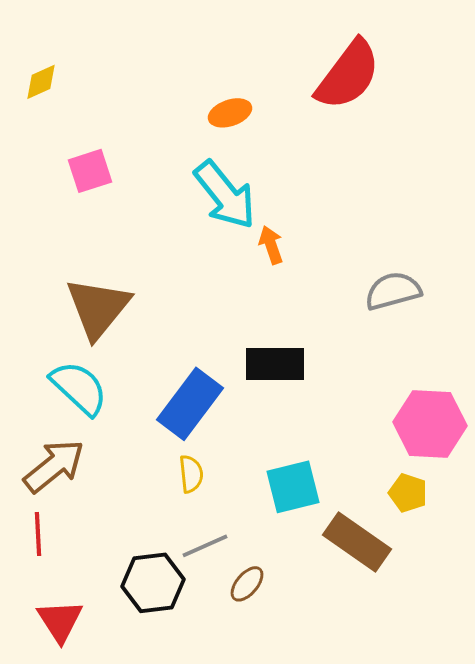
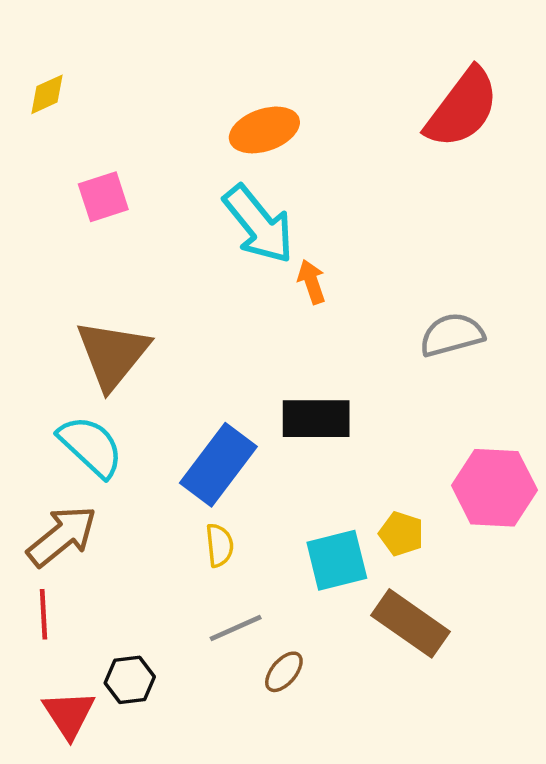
red semicircle: (348, 75) -> (462, 108), moved
orange ellipse: (230, 113) -> (264, 130), size x1.4
yellow pentagon: (408, 493) -> (401, 534), moved
black hexagon: (153, 583) -> (130, 680), moved, size x0.7

